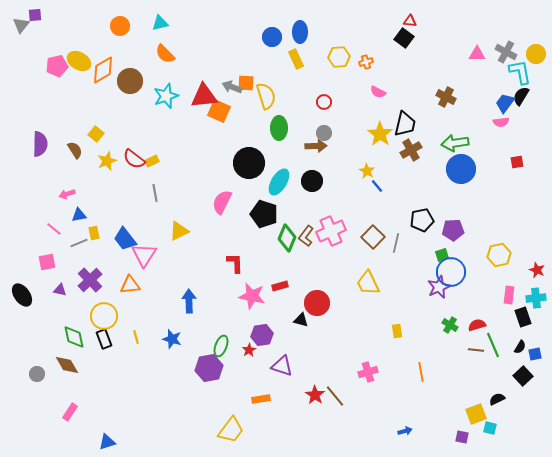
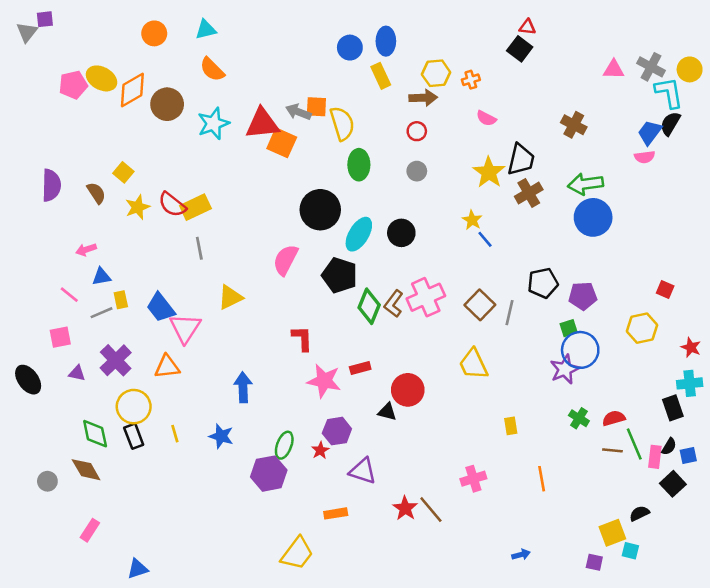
brown arrow: (316, 146) -> (423, 98), moved
yellow rectangle: (152, 161) -> (195, 207), size x1.6
red square: (517, 162) -> (665, 289), moved, turned 32
pink rectangle: (509, 295) -> (655, 457), moved

